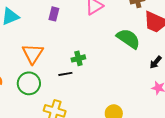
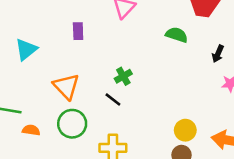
green semicircle: (128, 39) -> (177, 35), size x0.7
black line: (65, 74) -> (113, 99), turned 64

